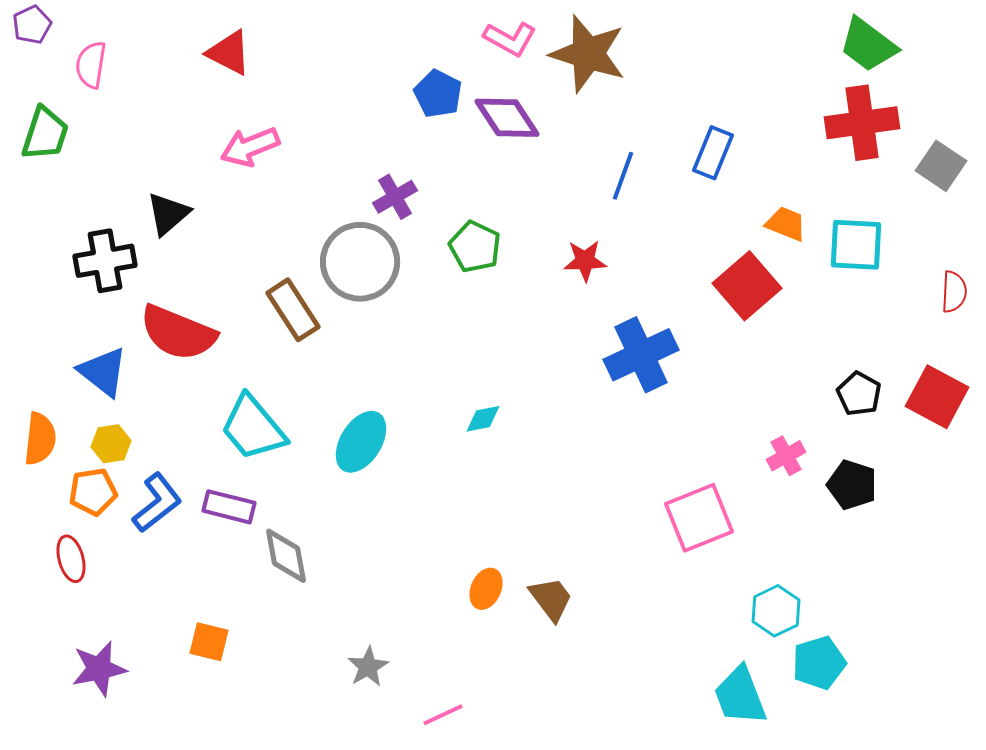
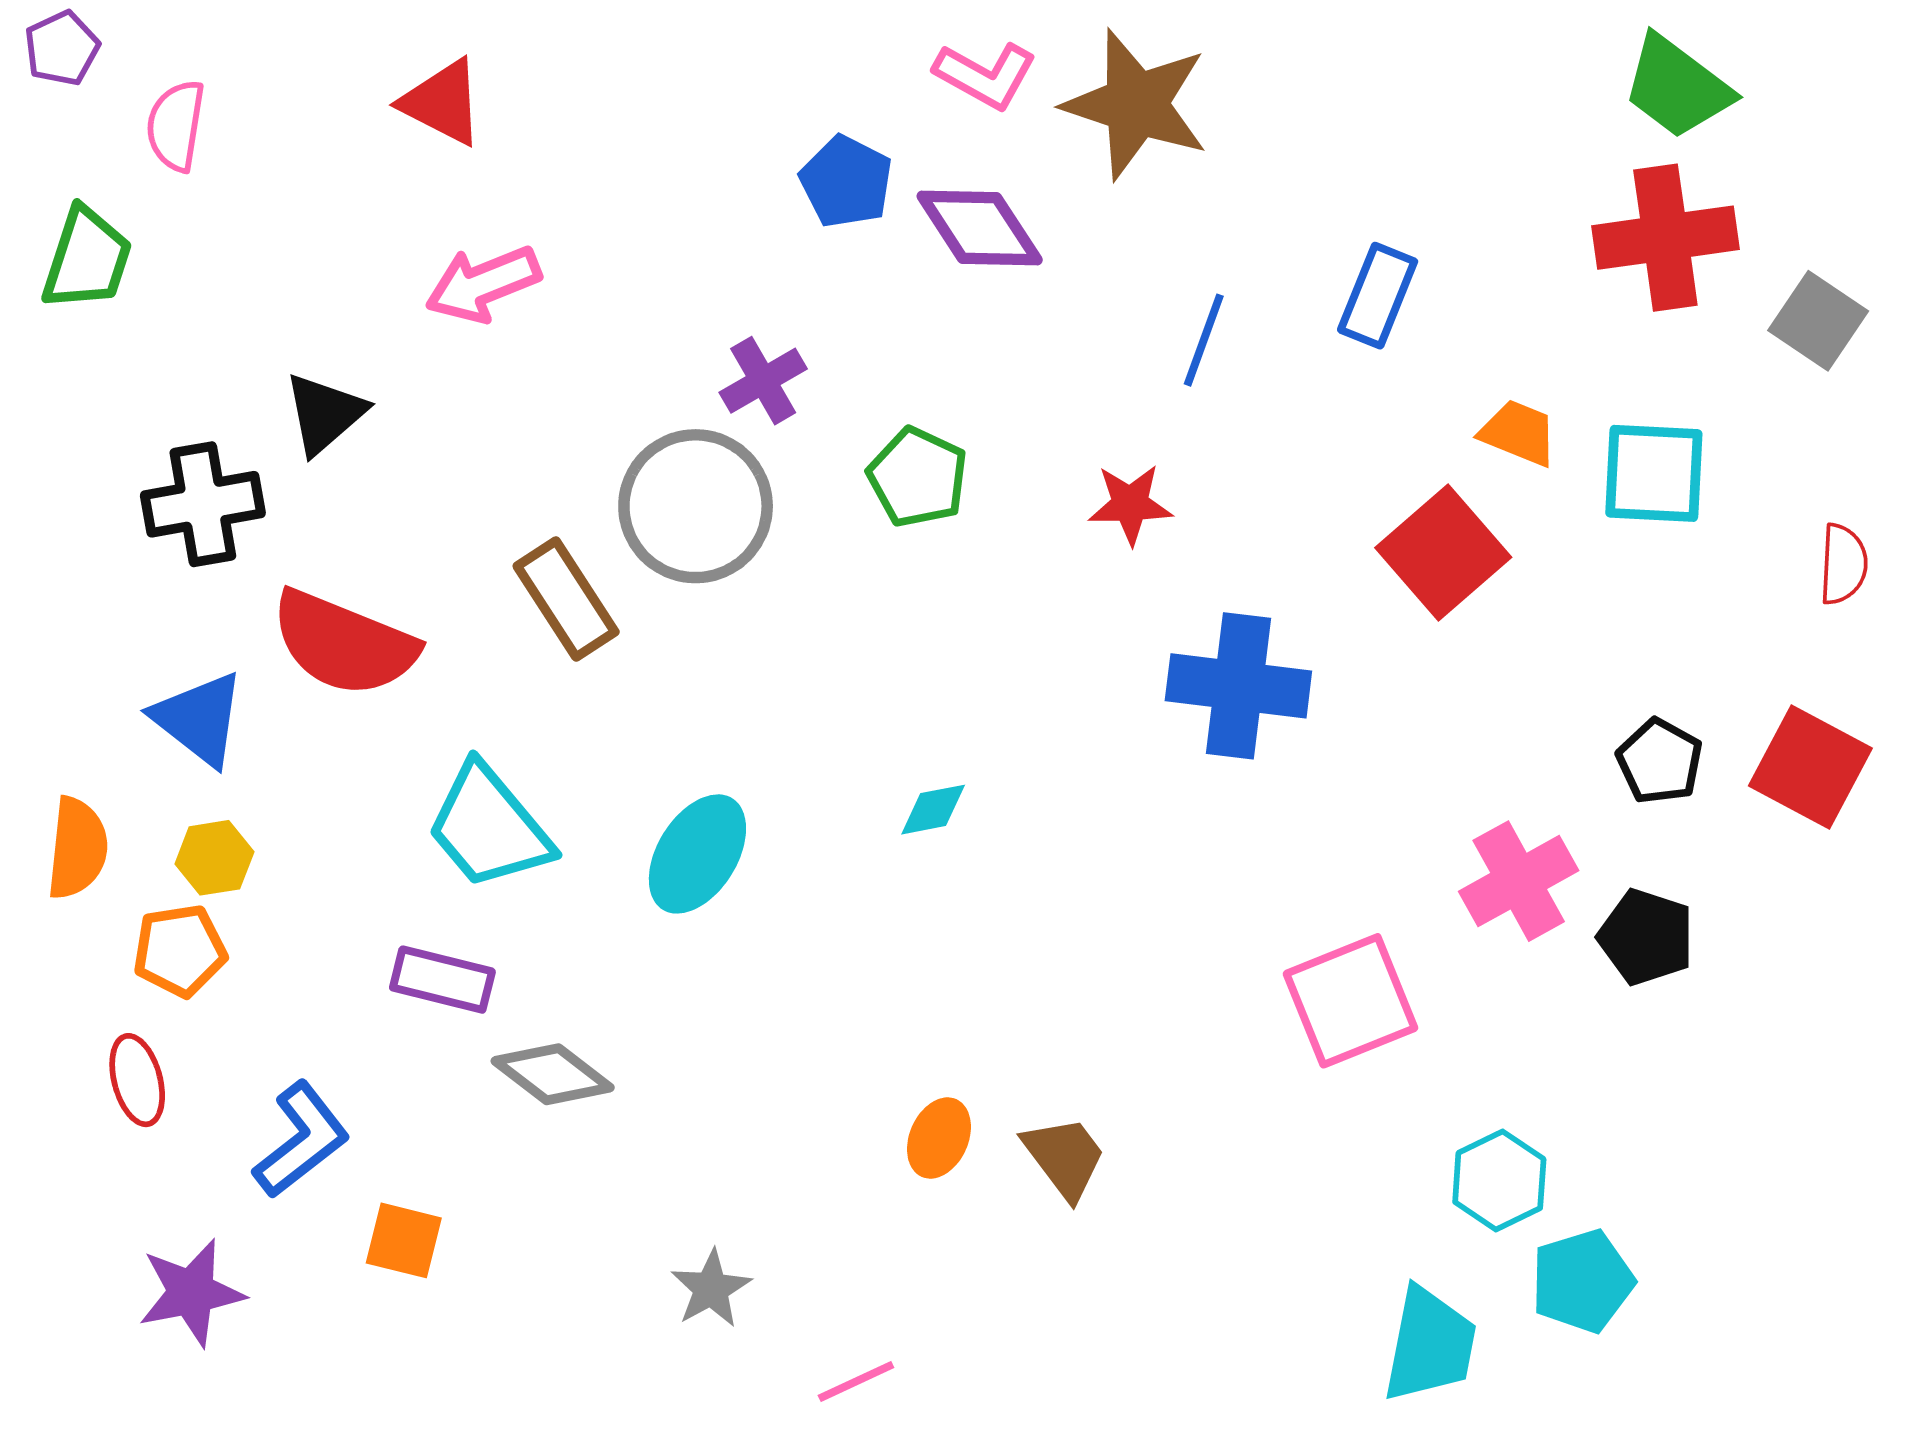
blue cross: (641, 355) -> (1238, 686), turned 32
pink cross: (786, 456) -> (1519, 881), size x1.5
blue L-shape: (157, 503) -> (301, 1140), moved
gray diamond: (286, 556) -> (553, 1074), turned -42
cyan trapezoid: (740, 696) -> (1430, 1345), turned -148

